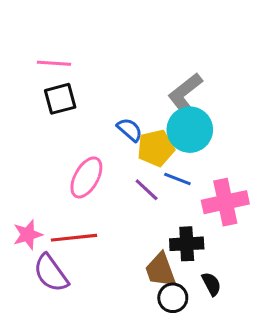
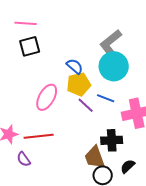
yellow pentagon: (156, 148) -> (79, 84), moved
purple semicircle: (51, 273) -> (24, 159), size x0.6
black semicircle: (211, 284) -> (128, 166), turned -105

